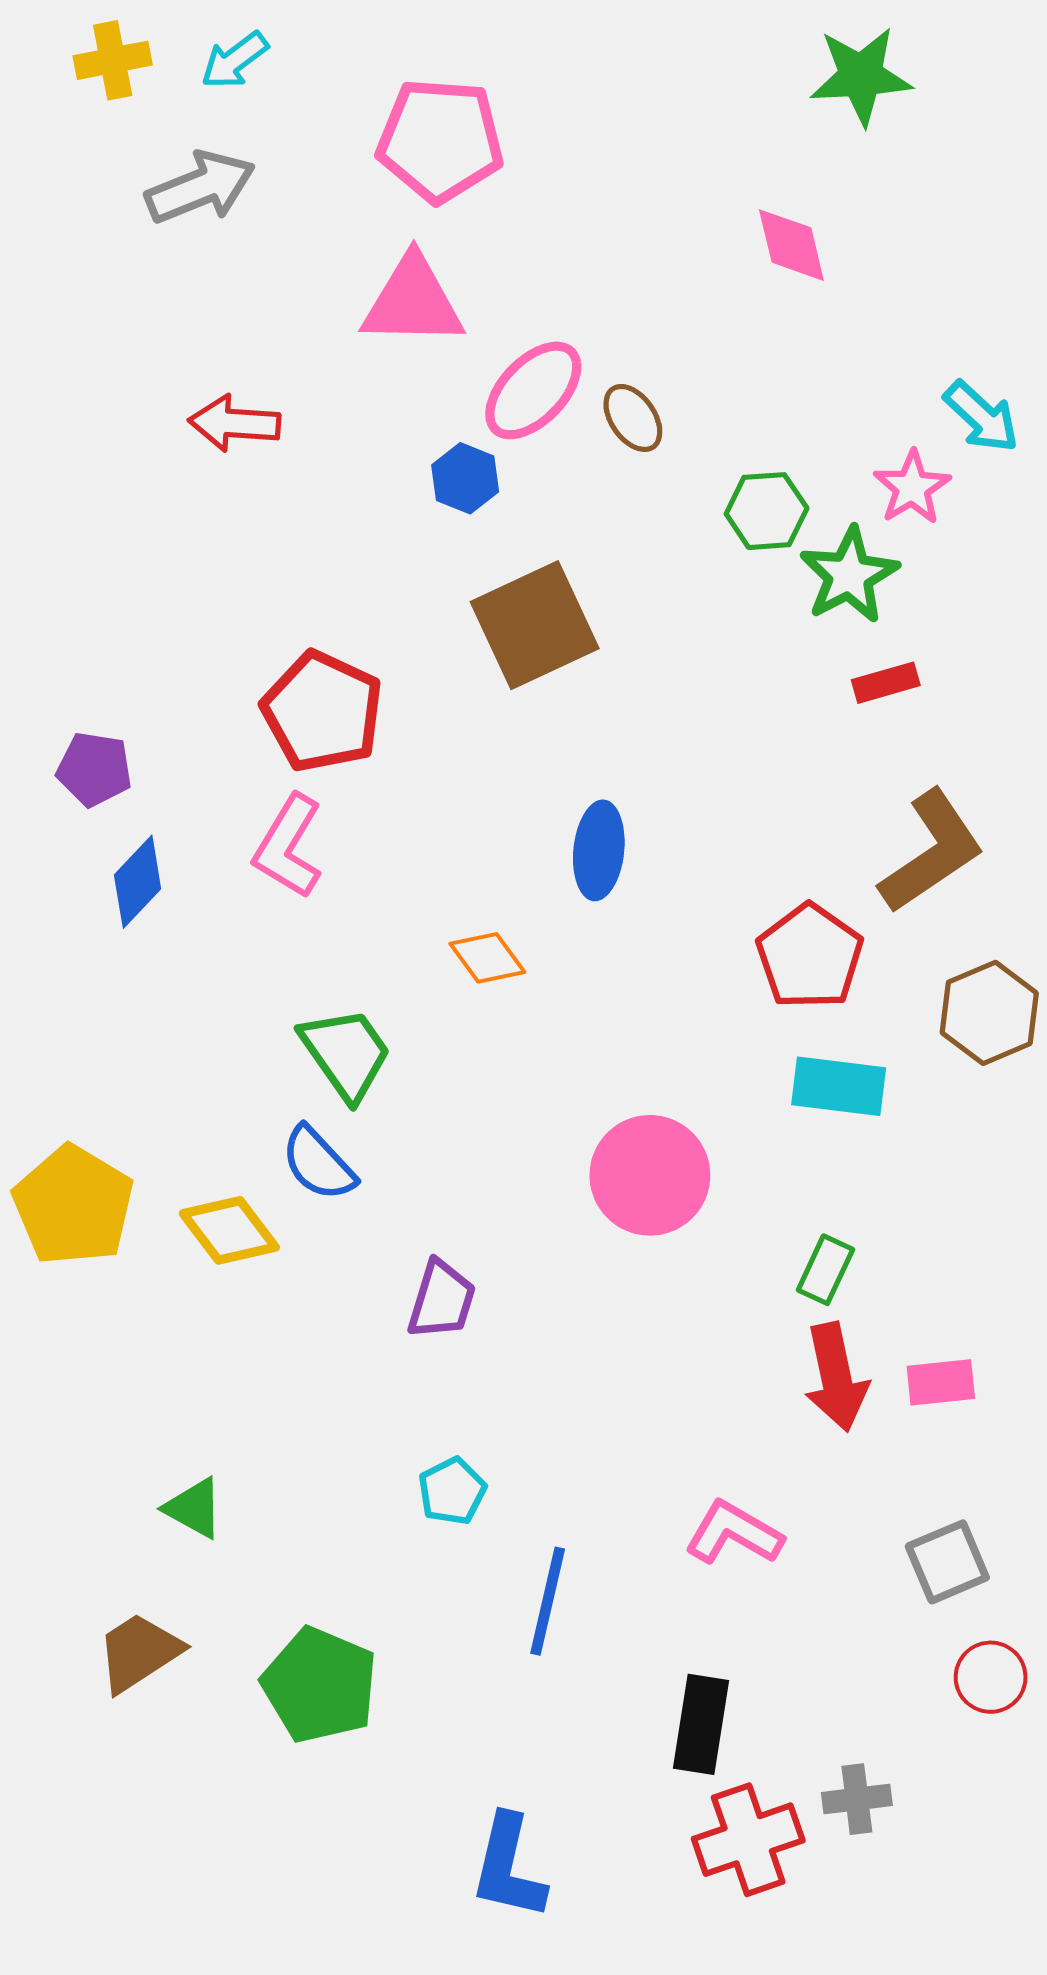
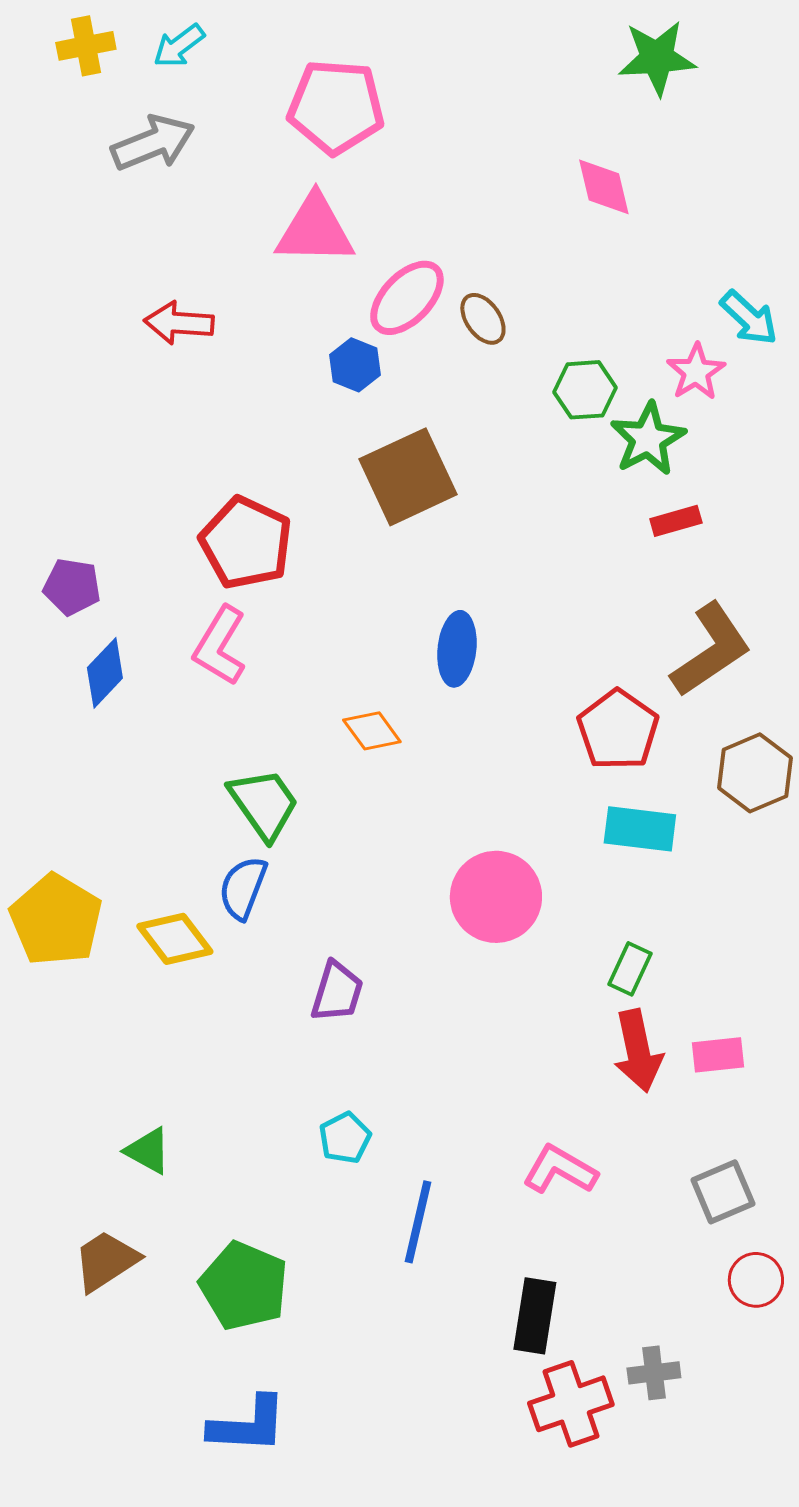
blue semicircle: (318, 1164) -> (243, 888), turned 64
blue L-shape: (508, 1867) -> (248, 1425), moved, turned -100

